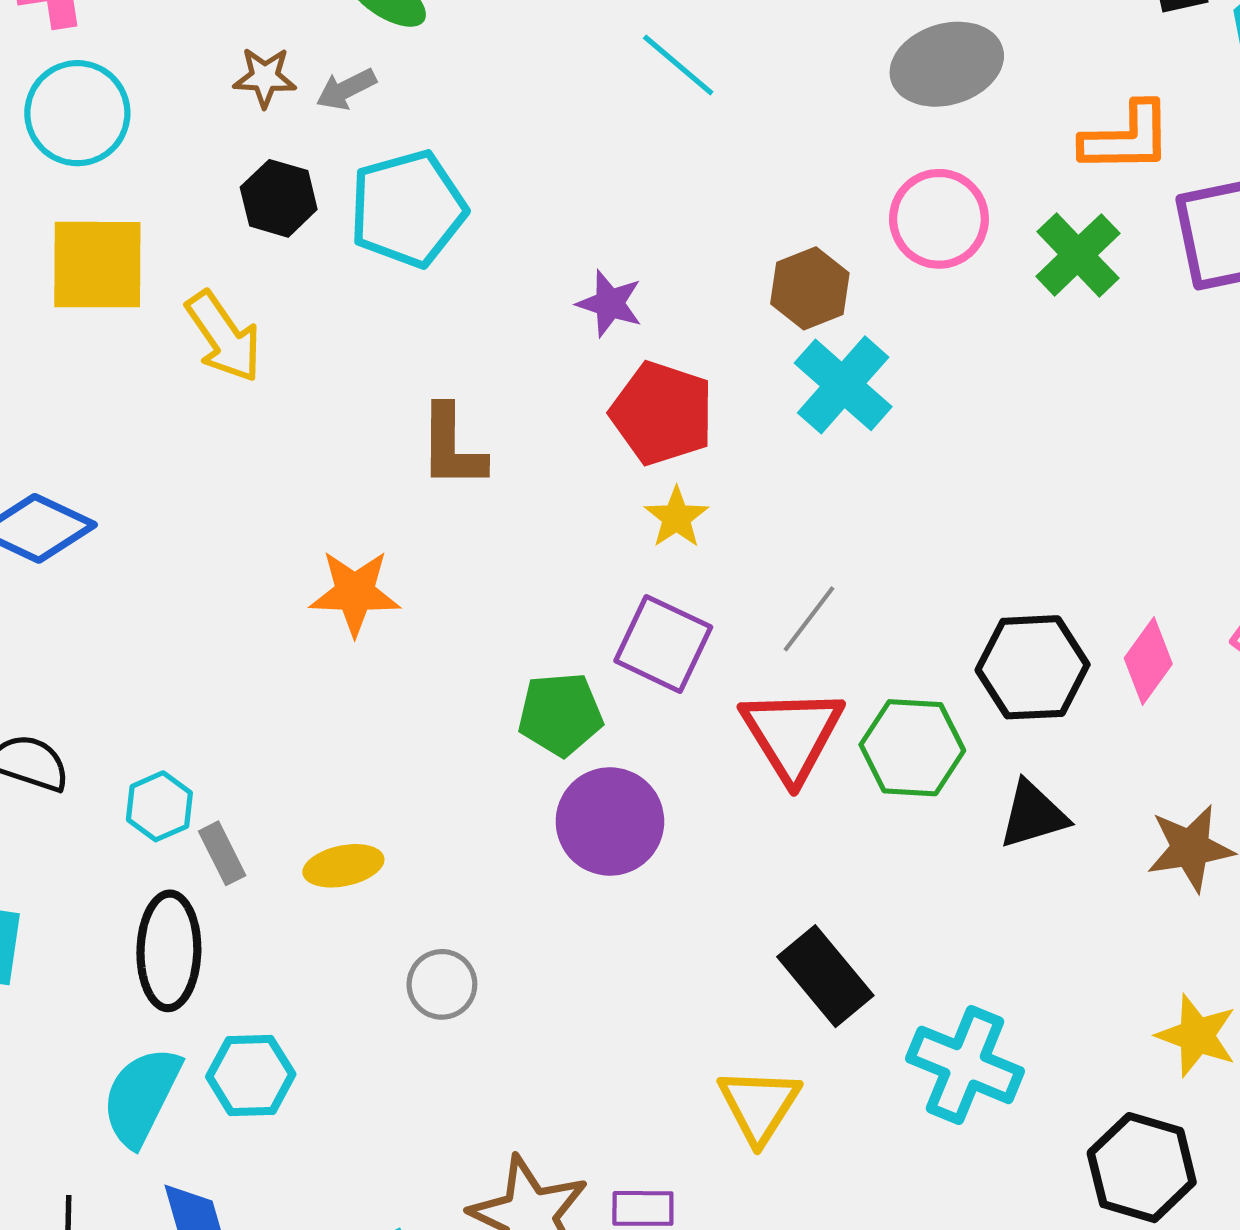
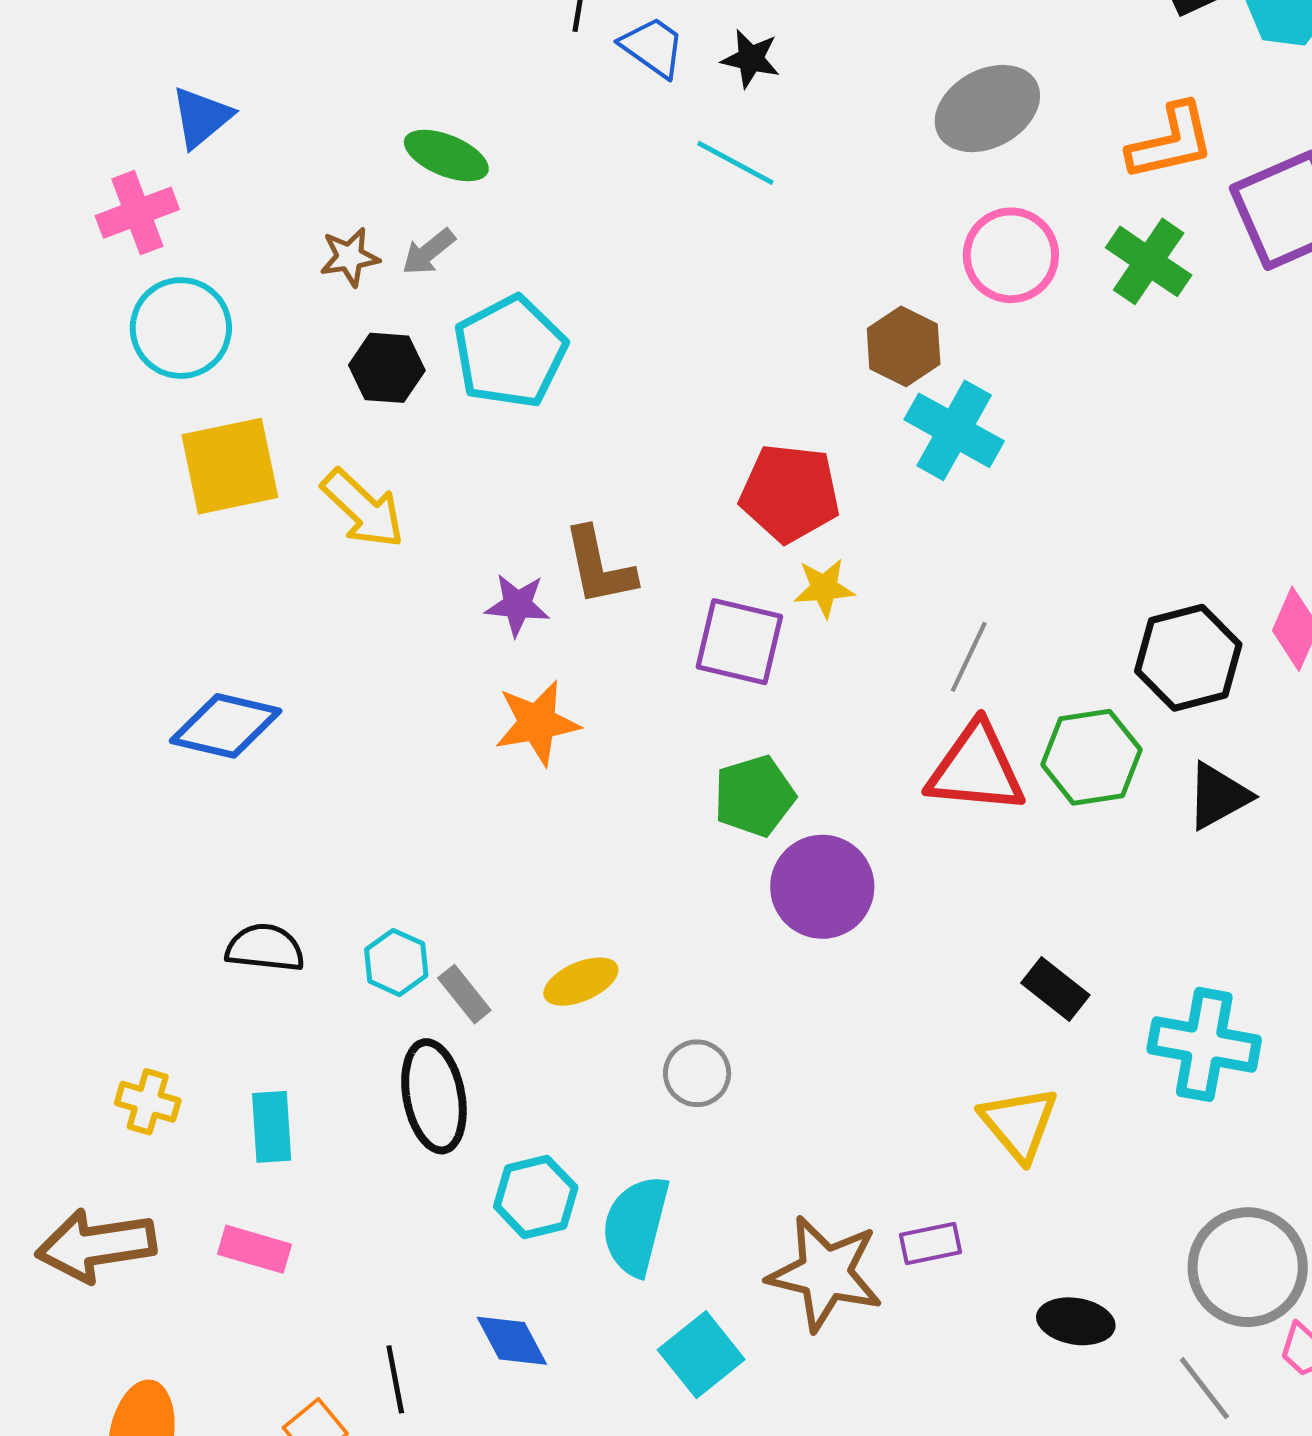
purple star: (610, 303) -> (517, 605), moved
yellow star: (676, 517) -> (824, 588), turned -30
purple square: (663, 644) -> (739, 642), moved
red triangle: (792, 734) -> (976, 769), turned -41
black rectangle: (825, 976) -> (1055, 989), size x0.7
cyan semicircle: (141, 1096) -> (636, 1226), moved

